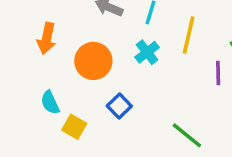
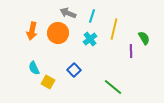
orange circle: (93, 61) -> (58, 33), moved

